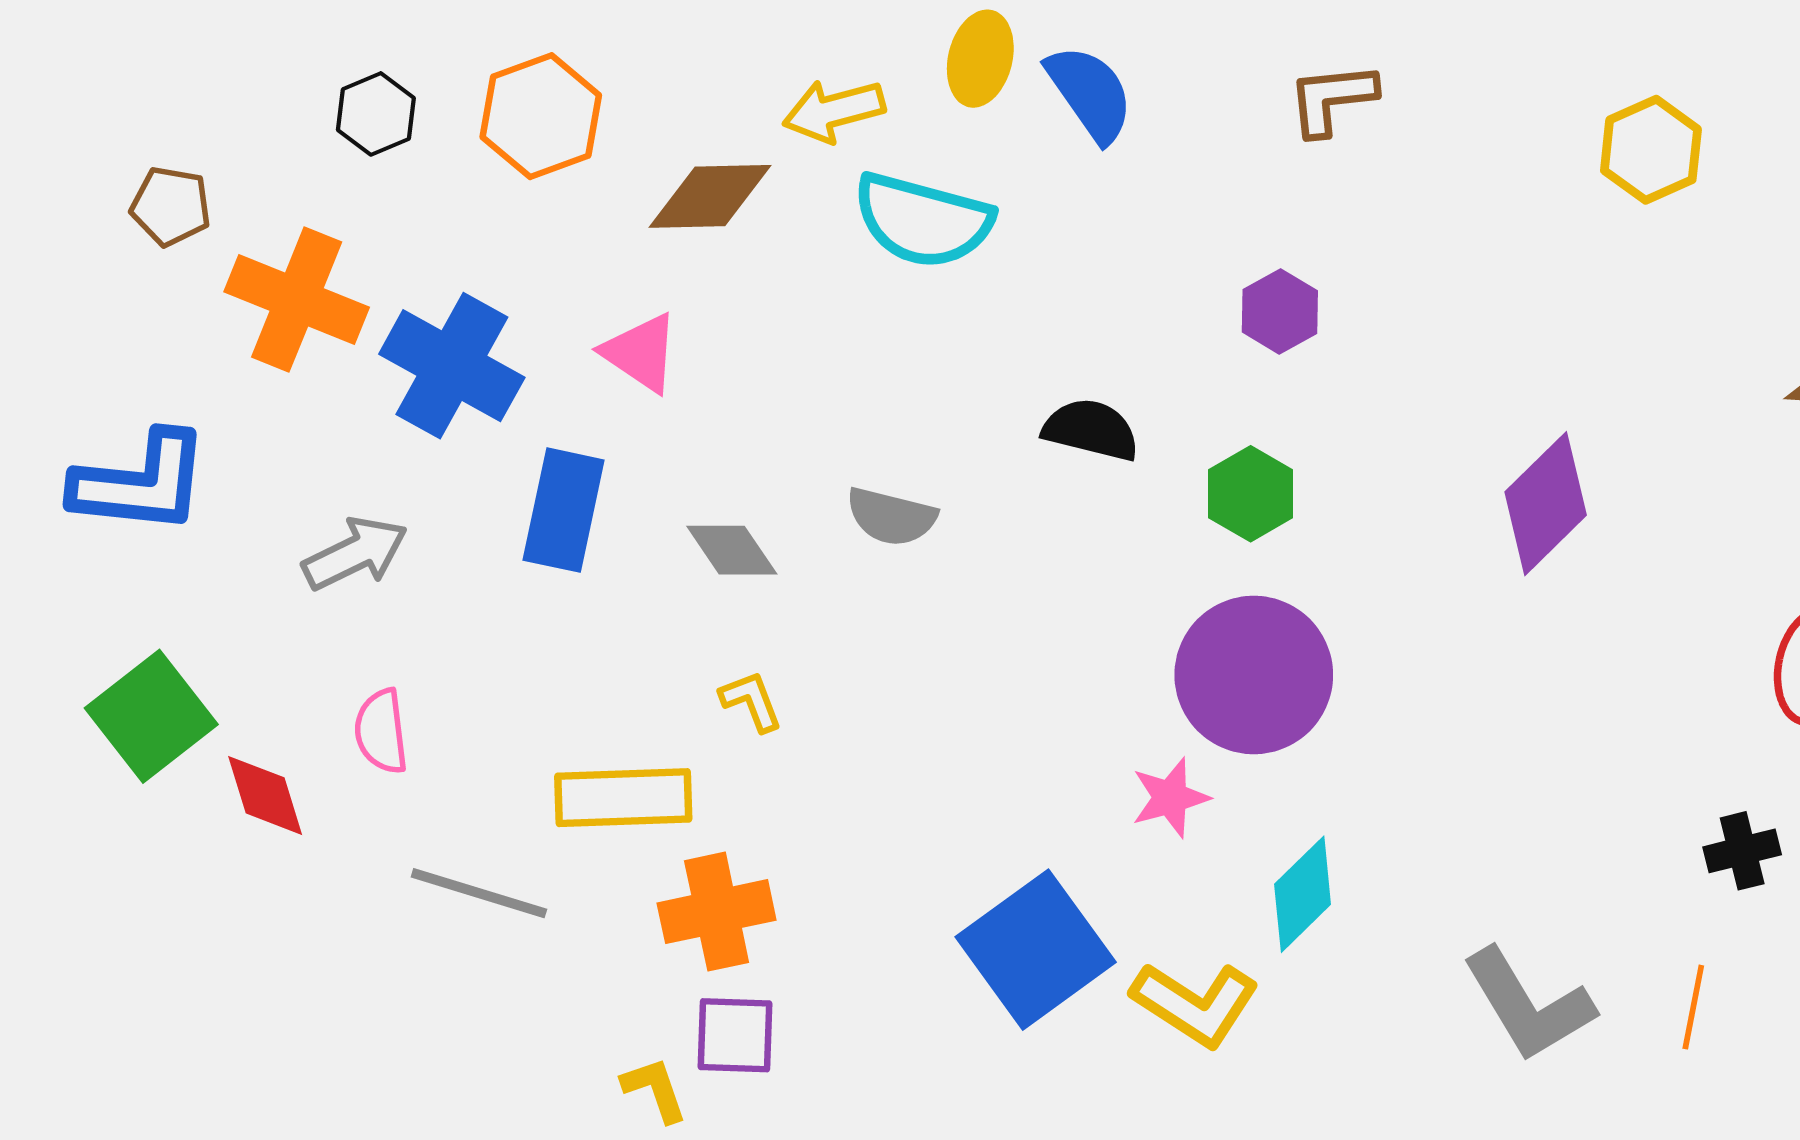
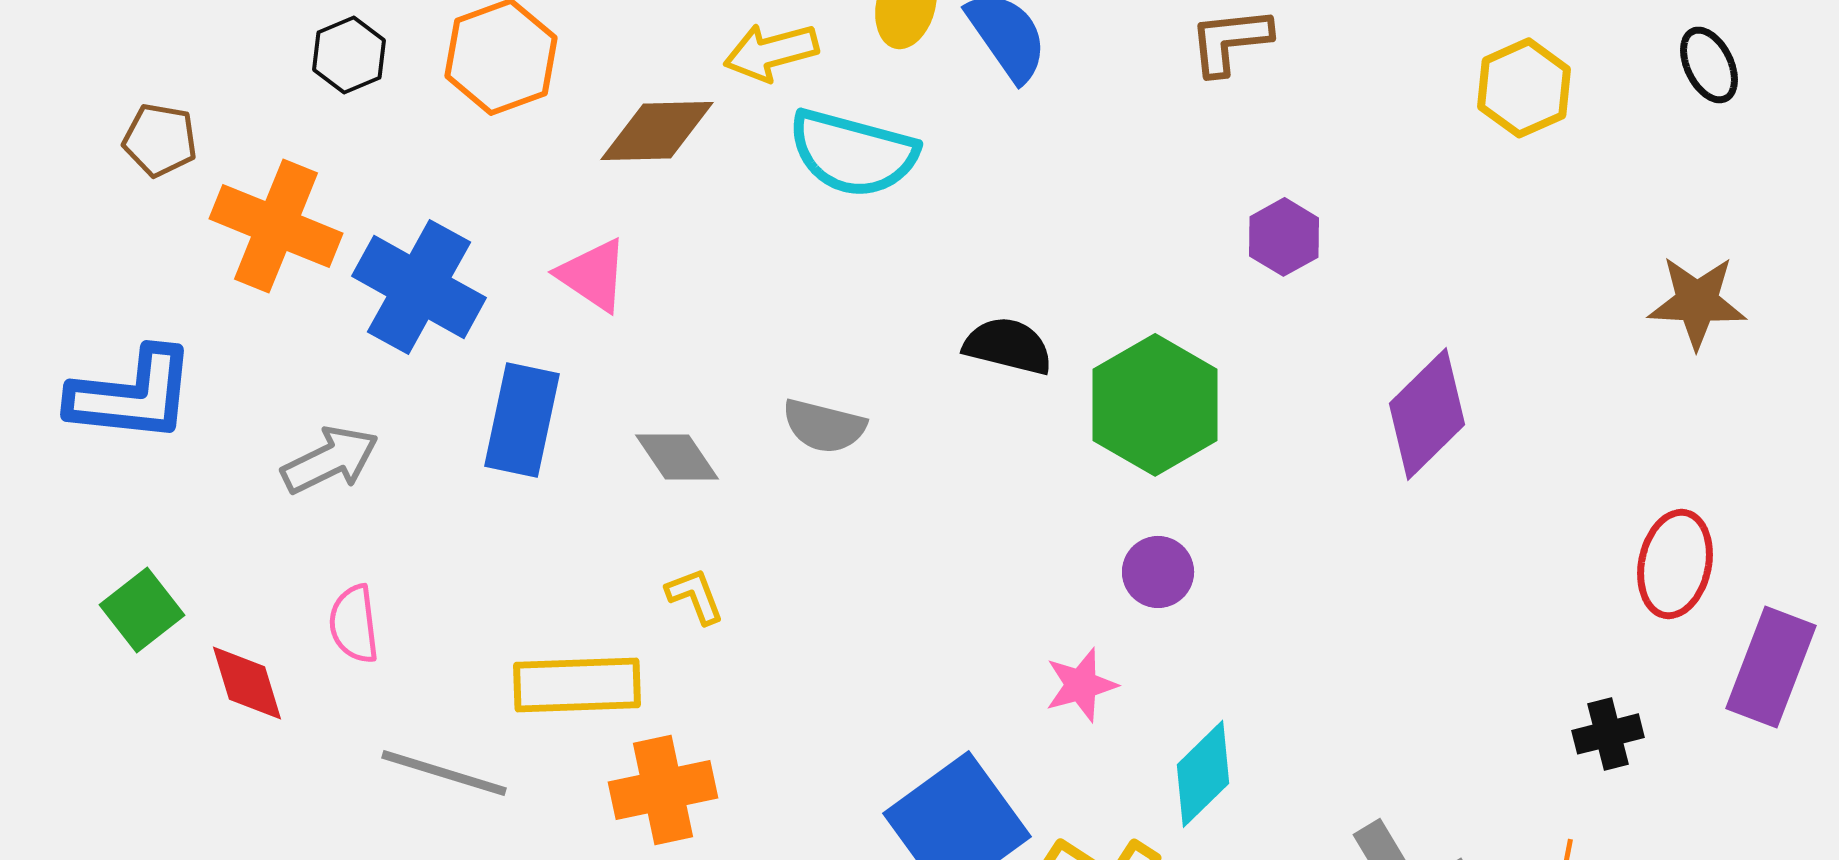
purple hexagon: (1280, 311) -> (1284, 237), moved
green hexagon: (1251, 494) -> (1155, 405), size x1.6
purple circle: (1254, 675) -> (1158, 572), size x0.5
green square: (151, 716) -> (142, 610), size x0.7

